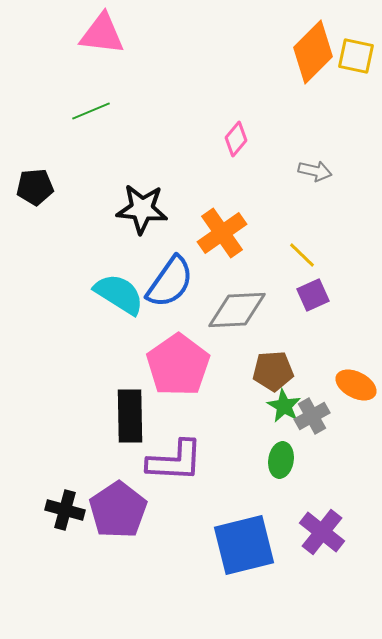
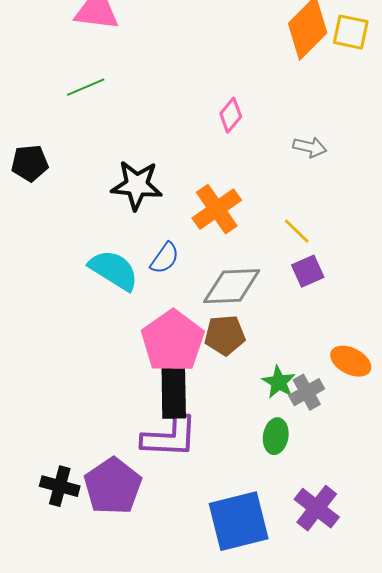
blue semicircle: (170, 282) -> (165, 258), size x0.6
brown pentagon: (273, 371) -> (225, 335), moved
black rectangle: (130, 416) -> (174, 392), moved

